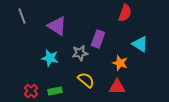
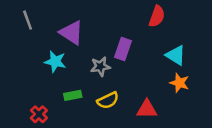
cyan star: (50, 58) -> (55, 61), moved
orange star: (120, 63) -> (179, 83), moved
yellow semicircle: (86, 80) -> (108, 100), turned 114
green rectangle: (55, 91) -> (73, 95), moved

